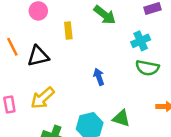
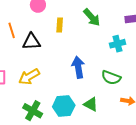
green semicircle: (147, 68) -> (111, 78), moved
blue arrow: (99, 77) -> (78, 67), size x1.5

